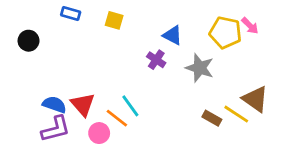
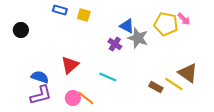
blue rectangle: (71, 14) -> (60, 10), moved
gray star: (200, 68) -> (138, 38), moved
red triangle: (83, 105) -> (70, 65), moved, turned 30
cyan line: (130, 106) -> (108, 77), moved, turned -30
orange line: (117, 118) -> (86, 98), moved

